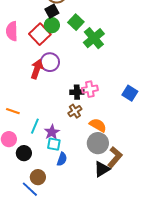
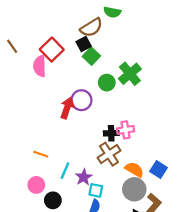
green square: (76, 22) -> (91, 56), moved
green circle: (52, 25) -> (107, 83), moved
red square: (40, 34) -> (52, 50), moved
blue square: (130, 93) -> (159, 170), moved
brown cross: (75, 111) -> (109, 154), size x1.5
cyan square: (54, 144) -> (96, 190), moved

